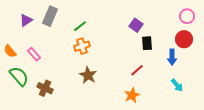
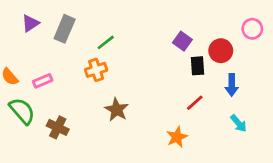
purple triangle: (26, 20) -> (30, 23), moved
red circle: (184, 39) -> (221, 51), moved
orange cross: (82, 46) -> (96, 70), moved
pink rectangle: (34, 54) -> (43, 81), turned -72
red line: (137, 70) -> (195, 103), moved

